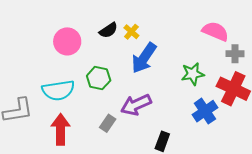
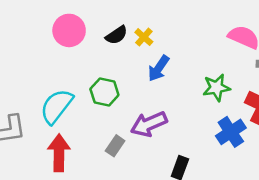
pink circle: (67, 41) -> (69, 30), moved
blue arrow: (144, 58) -> (159, 68), size x0.7
cyan semicircle: (58, 90) -> (56, 106), turned 136

